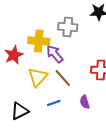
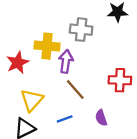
purple arrow: (55, 54) -> (66, 61), turned 48
yellow triangle: (38, 77) -> (32, 100), moved

